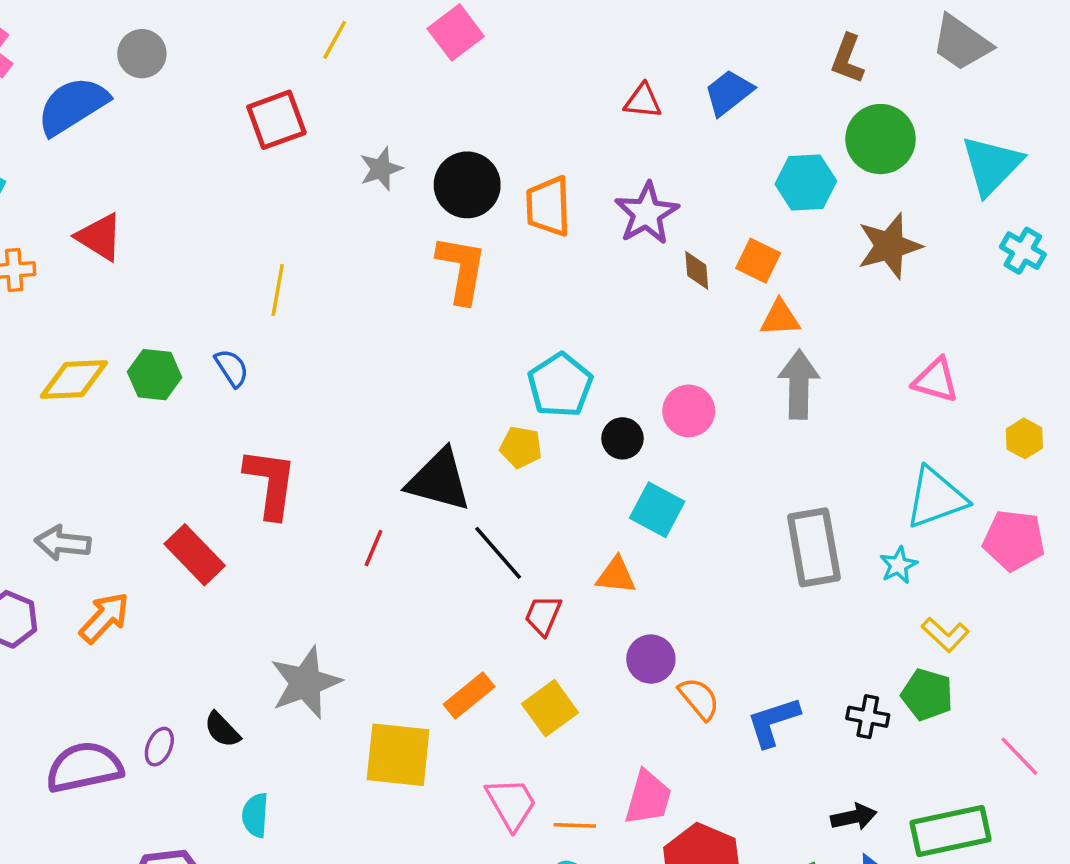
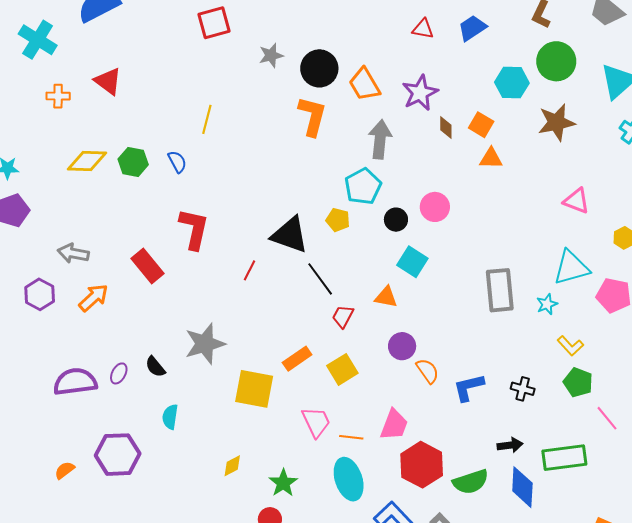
orange trapezoid: (548, 206) -> (364, 84), turned -33
gray arrow: (799, 384) -> (380, 139), moved
green pentagon: (927, 695) -> (578, 382), moved

